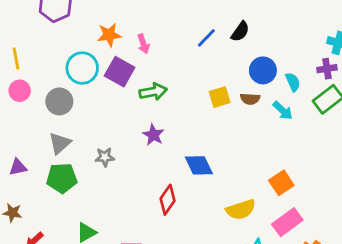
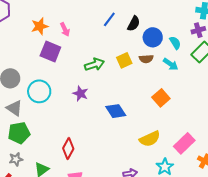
black semicircle: (240, 32) -> (134, 24), moved
cyan circle: (82, 68) -> (39, 91), moved
green arrow: (153, 92) -> (94, 64), moved
gray triangle: (60, 143) -> (14, 108), turned -36
gray star: (105, 157) -> (16, 159), moved
orange square: (281, 183) -> (161, 98), moved
red diamond: (168, 200) -> (68, 148), moved

